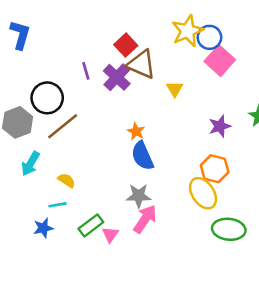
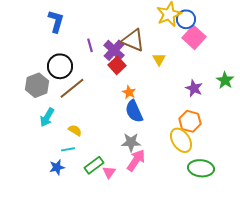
blue L-shape: (20, 35) -> (56, 21), moved
red square: (126, 45) -> (117, 65), moved
purple star: (220, 126) -> (194, 88), turned -30

